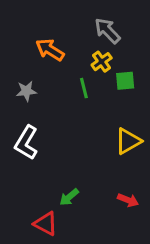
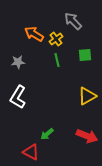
yellow cross: (102, 62) -> (56, 39), moved
red arrow: (128, 200) -> (87, 136), size x1.5

